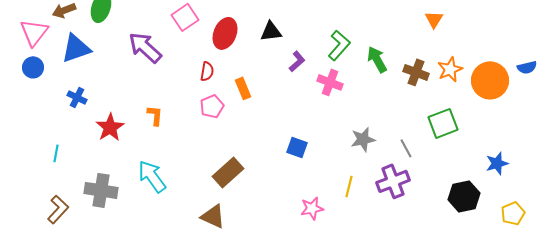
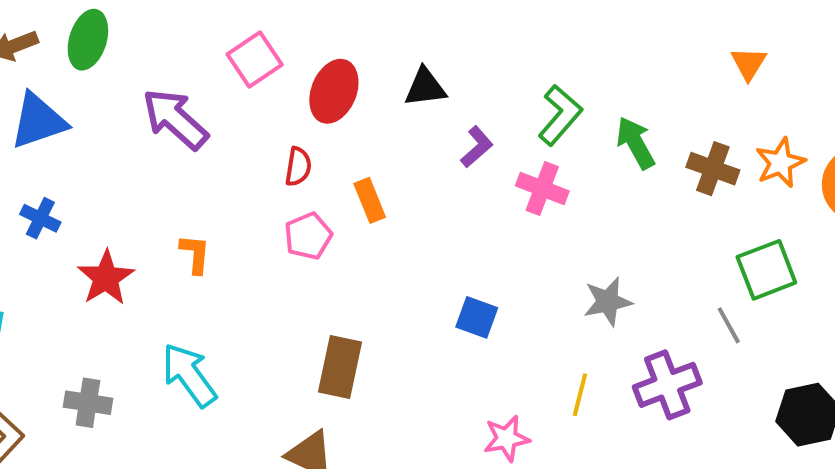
gray line: (406, 148) -> (729, 325), moved
brown rectangle: (228, 172) -> (340, 367), turned -36
gray cross: (101, 190) -> (88, 403), size x0.7

